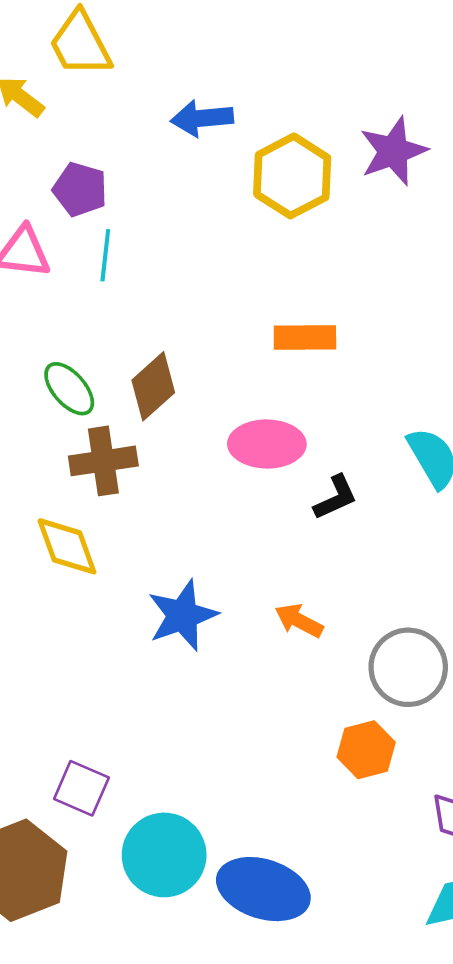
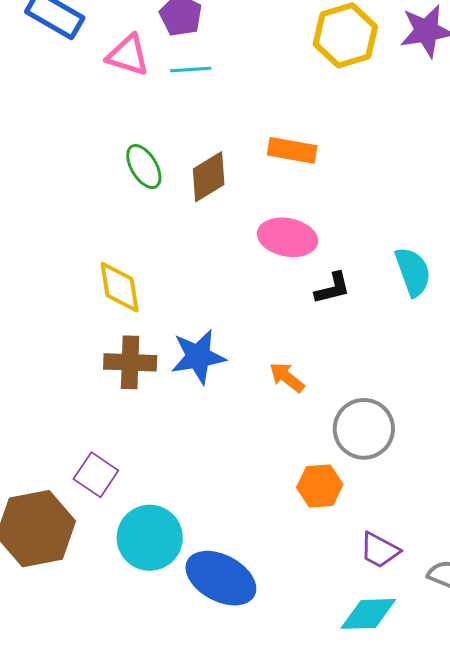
cyan line: (105, 255) -> (191, 69), turned 69
orange rectangle: (305, 338) -> (292, 150), moved
brown cross: (103, 461) -> (130, 362), moved

